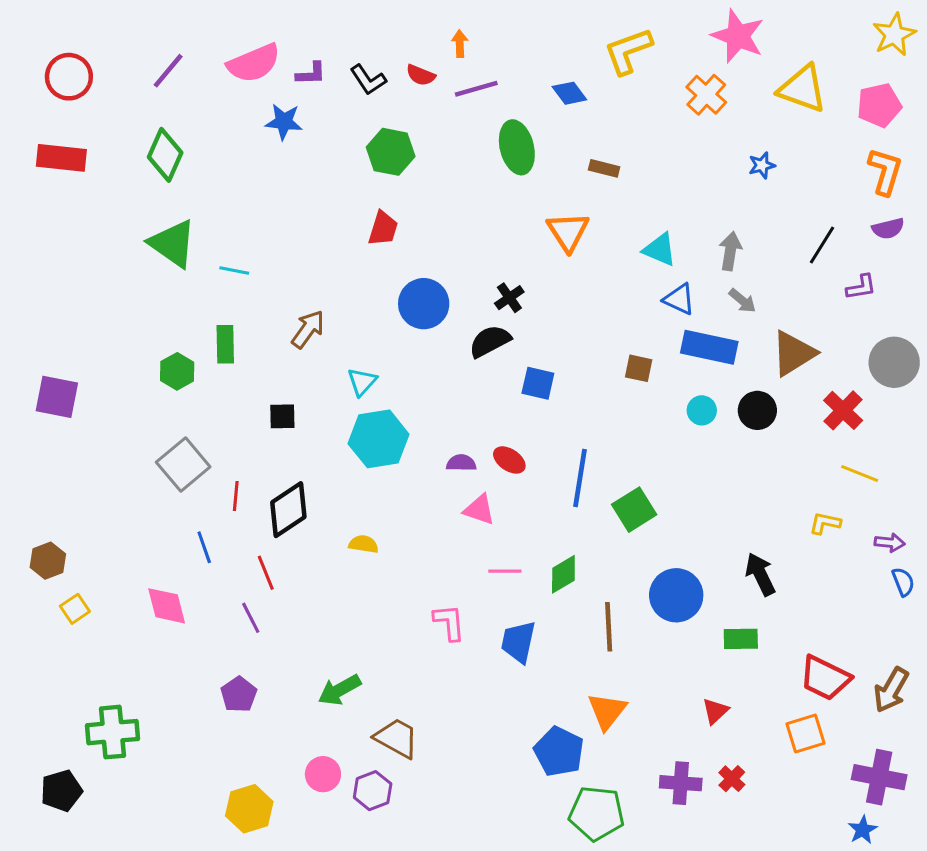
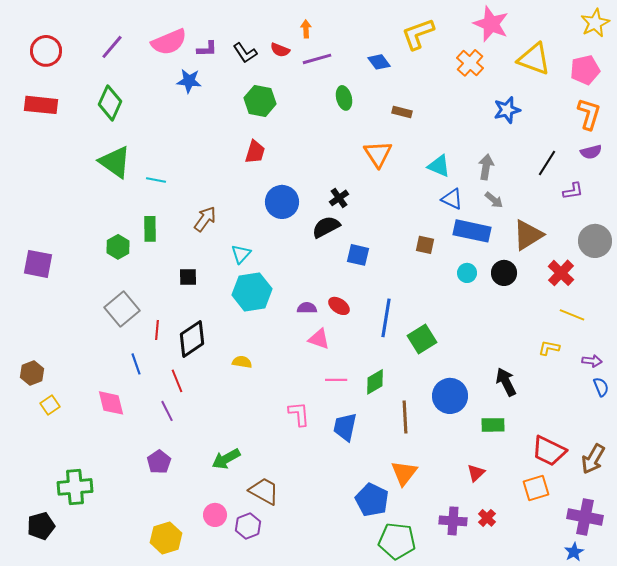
green ellipse: (517, 147) -> (344, 98), size x0.7
blue star: (762, 165) -> (507, 110), size x1.5

